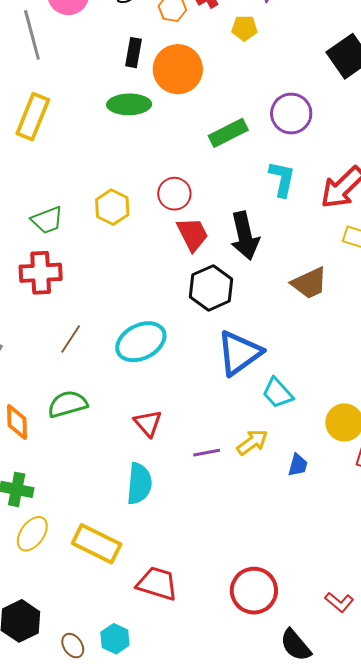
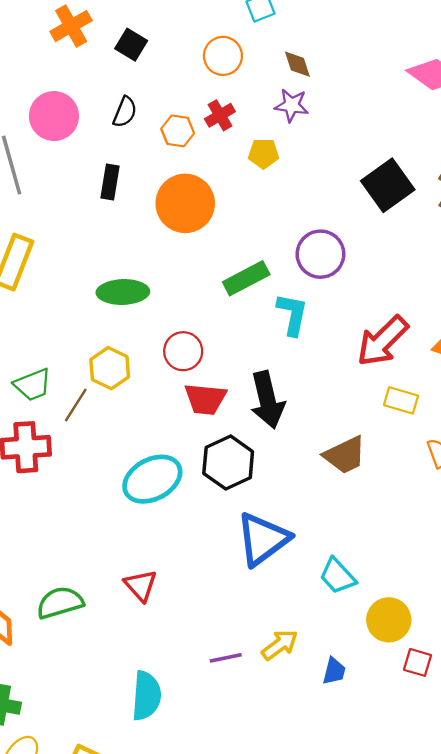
black rectangle: (134, 53) -> (110, 182), moved
green ellipse: (129, 104) -> (123, 292), moved
cyan L-shape: (282, 179) -> (292, 314), moved
red trapezoid: (193, 234) -> (205, 399), turned 123
brown line: (71, 339) -> (76, 405), moved
cyan ellipse: (141, 342) -> (152, 479), moved
cyan trapezoid: (278, 393) -> (337, 576), moved
red triangle: (148, 423) -> (141, 585), moved

